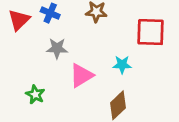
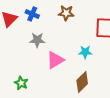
green star: (35, 94) -> (21, 83), moved

